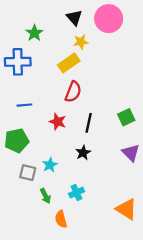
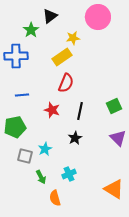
black triangle: (74, 18) -> (50, 16), moved, turned 35

